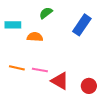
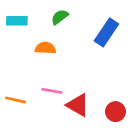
cyan rectangle: (13, 25) -> (17, 21), moved
orange line: (17, 68) -> (16, 100), moved

